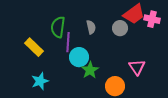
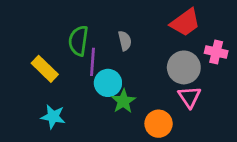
pink cross: (152, 19) -> (216, 52), moved
gray circle: (120, 28) -> (184, 67), moved, size x1.5
cyan star: (40, 81) -> (53, 117), turned 30

